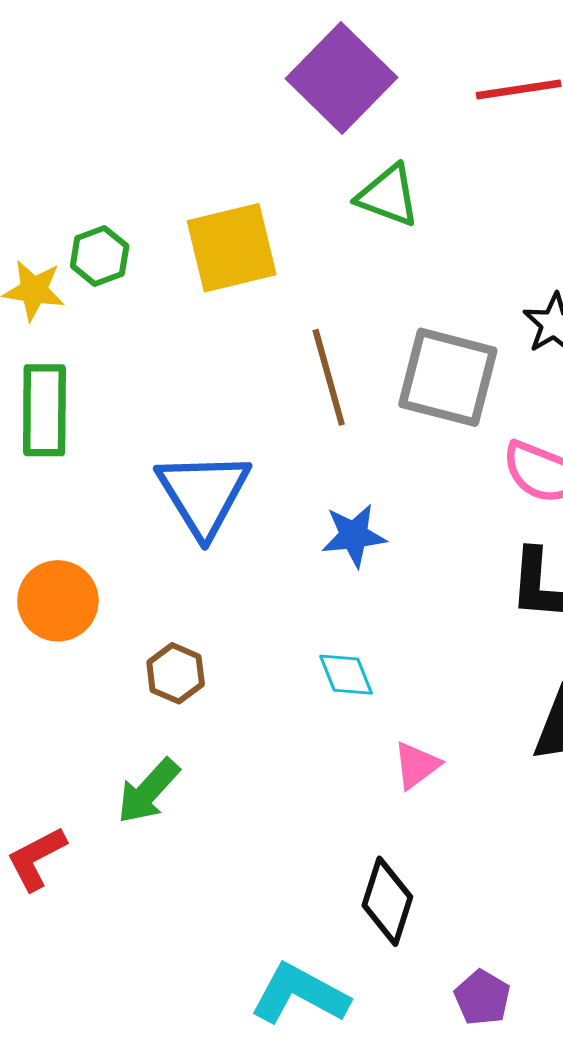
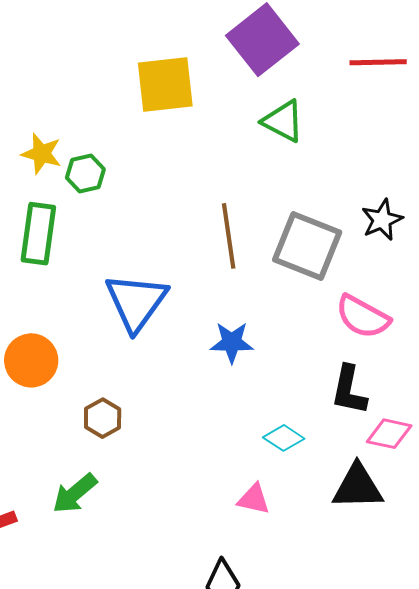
yellow square: (232, 248) -> (165, 85), moved
green hexagon: (100, 256) -> (85, 174), moved
cyan diamond: (346, 675) -> (284, 438), moved, turned -42
pink triangle: (416, 765) -> (254, 499), turned 42

